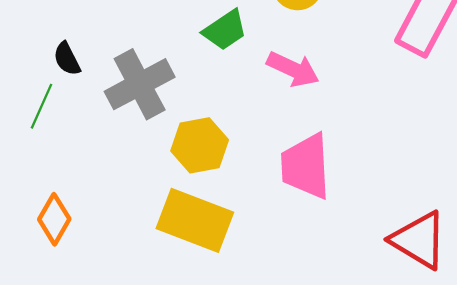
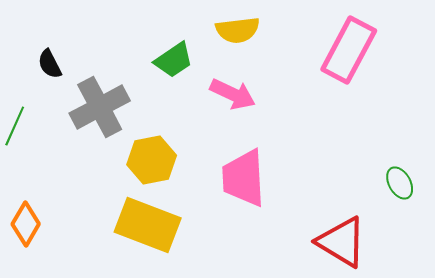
black semicircle: (67, 59) -> (50, 64), moved

